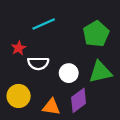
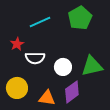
green pentagon: (96, 34) -> (80, 18), moved

